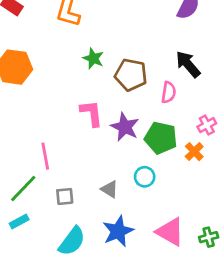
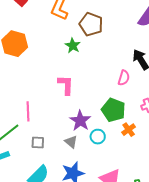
brown pentagon: (131, 75) -> (91, 24), moved
purple star: (125, 127) -> (80, 121), moved
orange cross: (194, 152) -> (129, 130), moved

